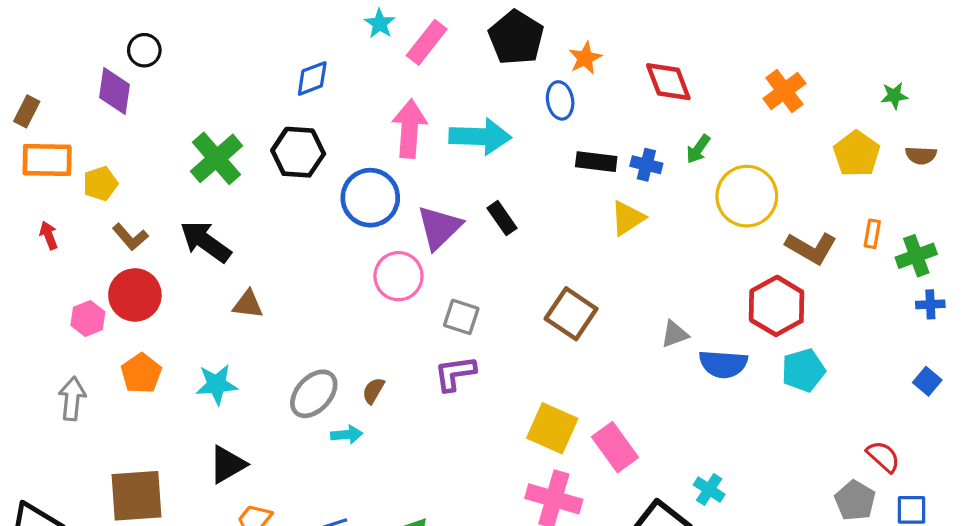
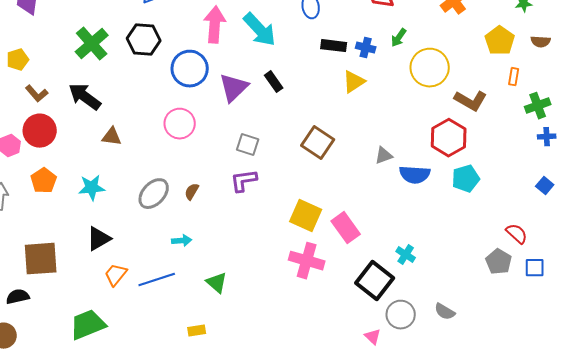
cyan arrow: (480, 136) -> (260, 30), turned 45
orange rectangle: (872, 234) -> (514, 77), moved
pink circle: (398, 276) -> (180, 124), moved
cyan arrow: (347, 435) -> (182, 241), moved

